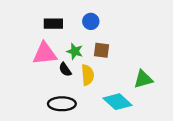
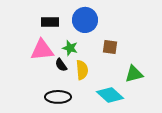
blue circle: (91, 21) -> (85, 20), size x1.6
brown square: (101, 50) -> (110, 47), moved

